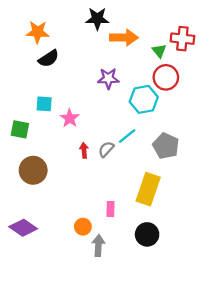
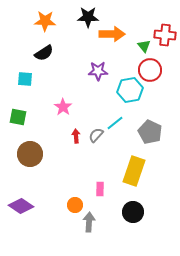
orange star: (38, 32) -> (45, 21), moved
cyan square: (44, 104) -> (25, 79), moved

